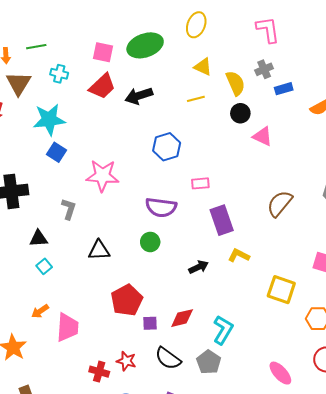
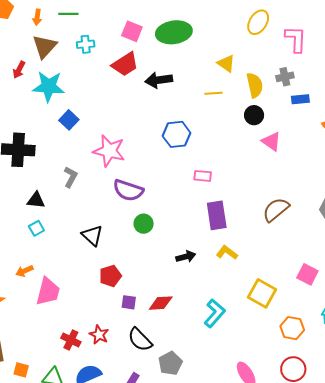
yellow ellipse: (196, 25) -> (258, 22), moved
cyan cross: (59, 74) -> (86, 44), turned -30
cyan star: (49, 120) -> (49, 86), moved
purple semicircle: (161, 207) -> (128, 190), moved
black triangle: (99, 250) -> (92, 235), moved, turned 35
red pentagon: (127, 300) -> (110, 276), size x0.7
cyan L-shape: (223, 330) -> (215, 313), moved
gray pentagon: (209, 362) -> (170, 363), moved

